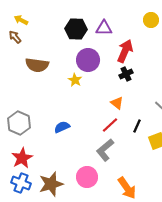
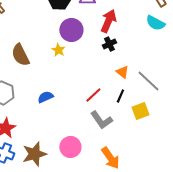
brown semicircle: (37, 65) -> (20, 55), moved, turned 55
orange triangle: (117, 103) -> (122, 72), moved
gray L-shape: (105, 150) -> (101, 120), moved, turned -85

